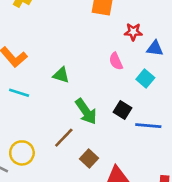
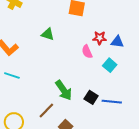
red star: (133, 32) -> (100, 38), moved
green triangle: (61, 75) -> (48, 34), moved
black square: (123, 110) -> (91, 97), moved

